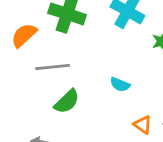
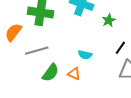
orange triangle: (143, 125) -> (74, 74), moved

